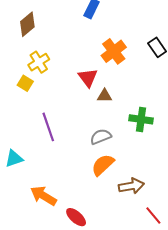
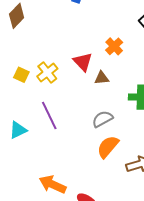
orange cross: (114, 51) -> (114, 46), moved, size x0.7
yellow cross: (39, 62) -> (47, 73), moved
cyan triangle: (14, 159) -> (18, 130), moved

